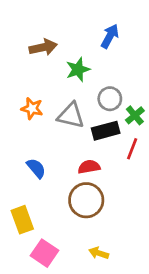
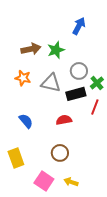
brown arrow: (43, 47) -> (31, 49), moved
brown circle: (86, 200) -> (60, 153), moved, size x0.7
pink square: (44, 253) -> (44, 181), moved

